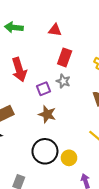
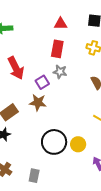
red triangle: (55, 30) -> (61, 24), moved
brown star: (47, 114) -> (38, 102), moved

